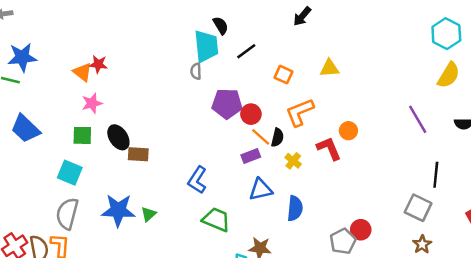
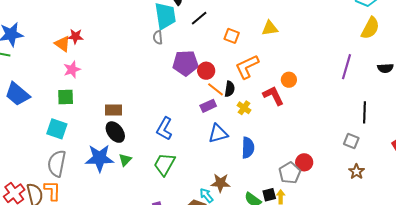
purple line: (418, 119) -> (347, 67), turned 50
black ellipse: (118, 137) -> (115, 132), moved
gray square: (418, 208) -> (351, 141), size x0.7
green trapezoid: (216, 220) -> (164, 164), moved, turned -80

